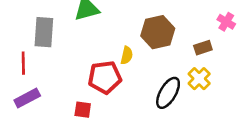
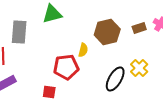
brown rectangle: (203, 48) -> (139, 28), moved

